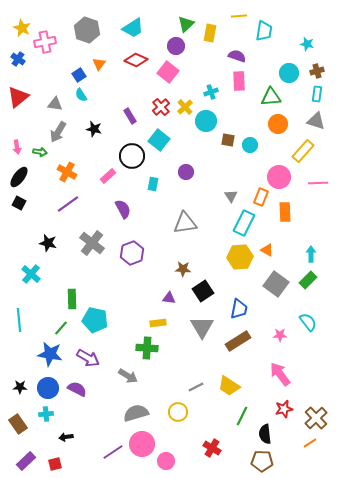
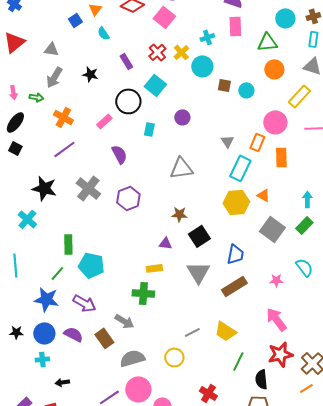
cyan semicircle: (81, 95) -> (103, 33), moved
black star: (48, 243) -> (44, 188), size x1.4
red star: (284, 409) -> (280, 354), size x1.4
brown rectangle: (18, 424) -> (104, 338), moved

